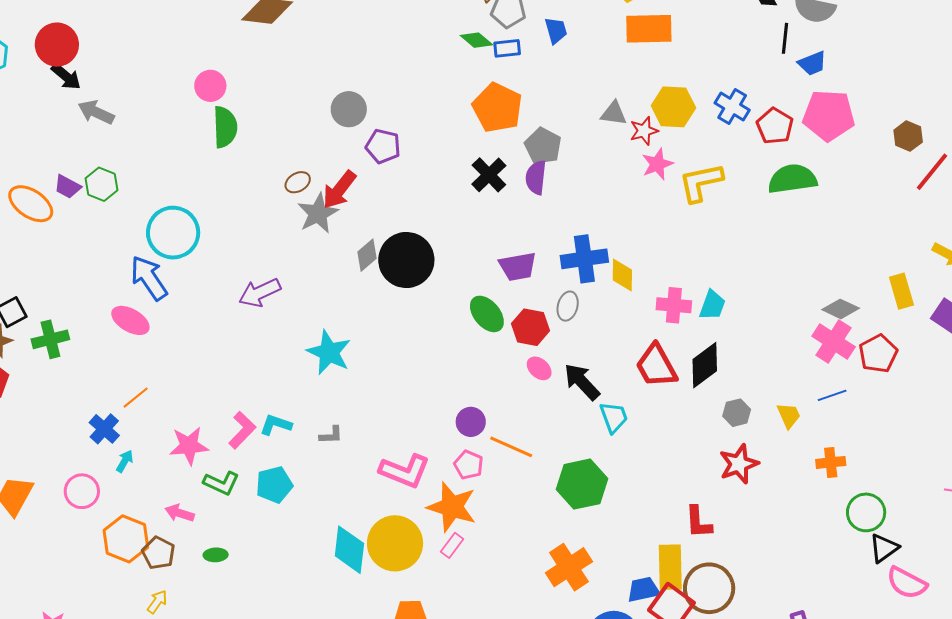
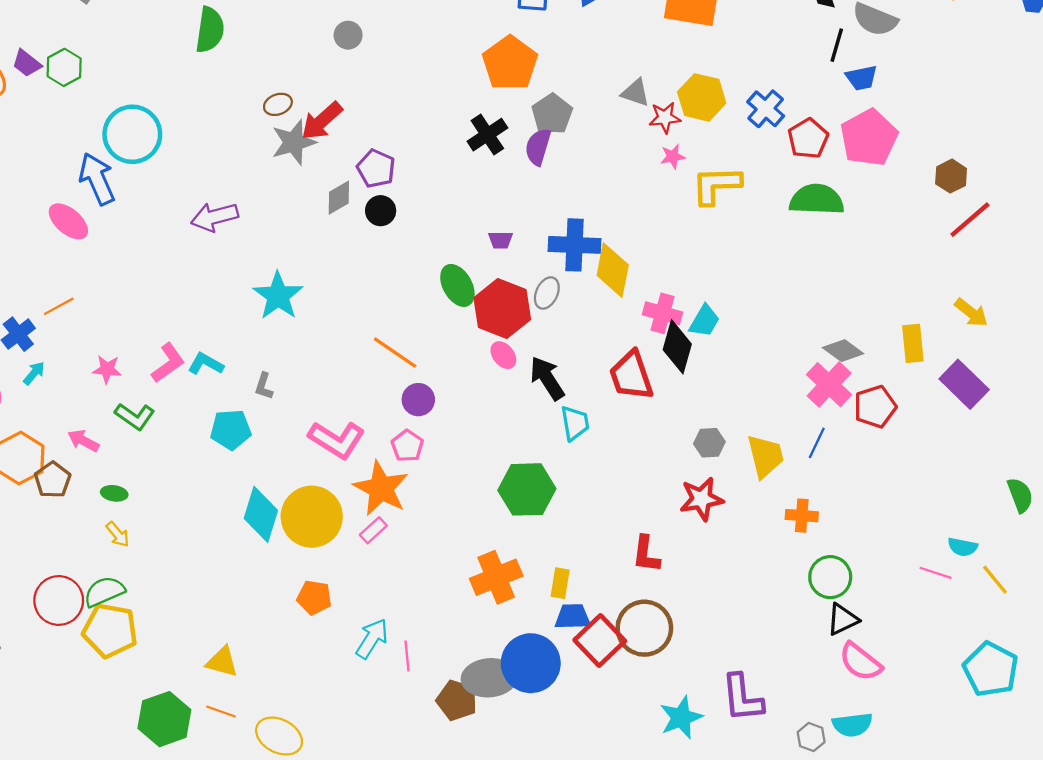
gray circle: (349, 109) -> (348, 35), size x0.7
pink pentagon: (829, 115) -> (869, 138), turned 30
purple pentagon: (383, 146) -> (376, 169), moved
pink star: (657, 164) -> (673, 156), size x0.7
black circle: (406, 260) -> (381, 211), size x0.5
purple trapezoid: (518, 266) -> (500, 240), size x0.6
yellow diamond: (622, 275) -> (613, 270), size x1.4
red hexagon: (531, 327) -> (502, 309), size x1.4
black diamond: (705, 365) -> (677, 347), moved, turned -48
blue line: (832, 395) -> (817, 443), turned -56
yellow trapezoid: (789, 415) -> (765, 456), size x1.5
gray L-shape: (331, 435) -> (264, 386), turned 100
pink star: (189, 446) -> (107, 369), size x0.7
orange line: (511, 447) -> (395, 353), moved
cyan pentagon: (274, 485) -> (231, 430), moved
yellow rectangle: (670, 567) -> (560, 583), moved, size x0.6
yellow arrow: (157, 602) -> (118, 534), moved, turned 95

